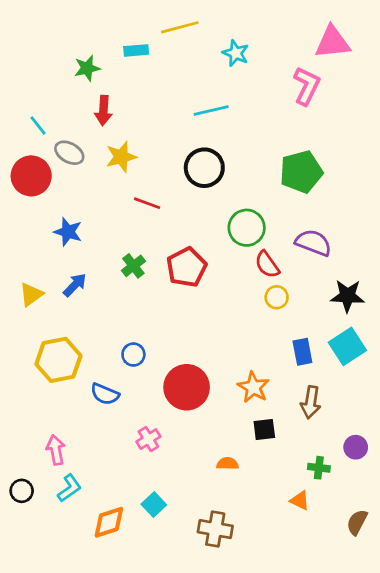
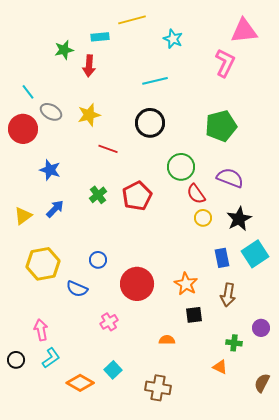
red arrow: (103, 110) -> (89, 66), moved
black star: (347, 296) -> (239, 219), moved, turned -30
orange diamond: (109, 522) -> (80, 383), turned 48

